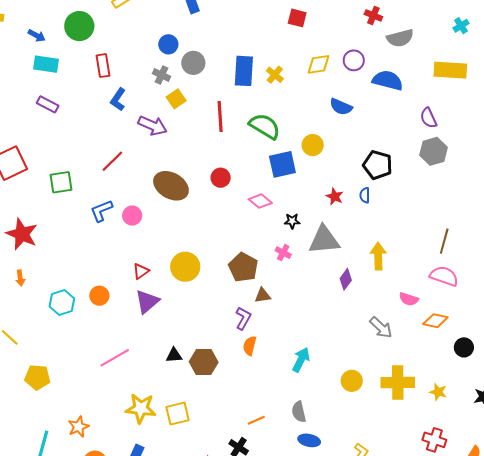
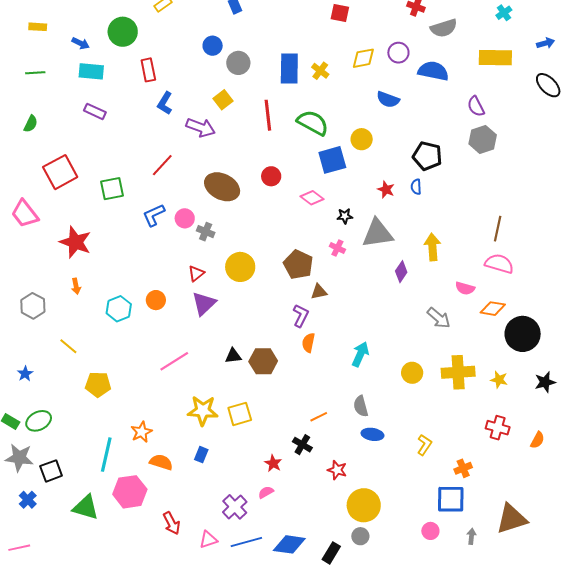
gray cross: (162, 75) -> (206, 232), moved
black circle: (464, 347) -> (523, 334), size x1.8

